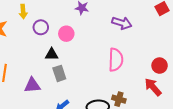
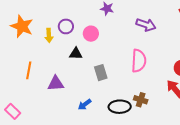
yellow arrow: (23, 12) -> (49, 35), moved
gray rectangle: (59, 73) -> (101, 73), moved

